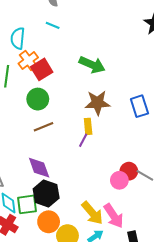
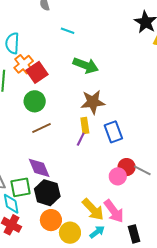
cyan line: (53, 25) -> (68, 31), moved
blue rectangle: (139, 106) -> (113, 132), moved
green square: (27, 204) -> (21, 187), moved

